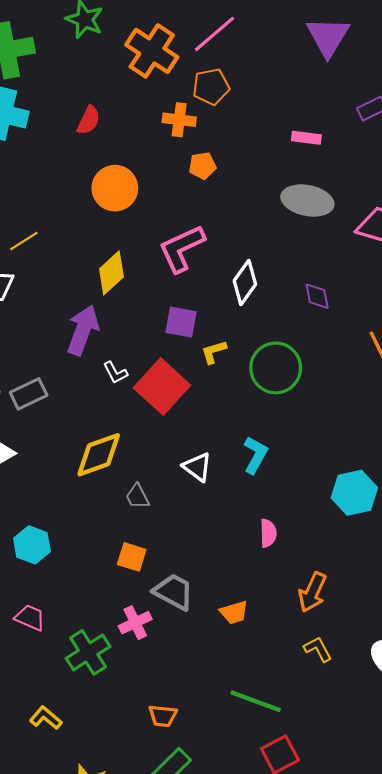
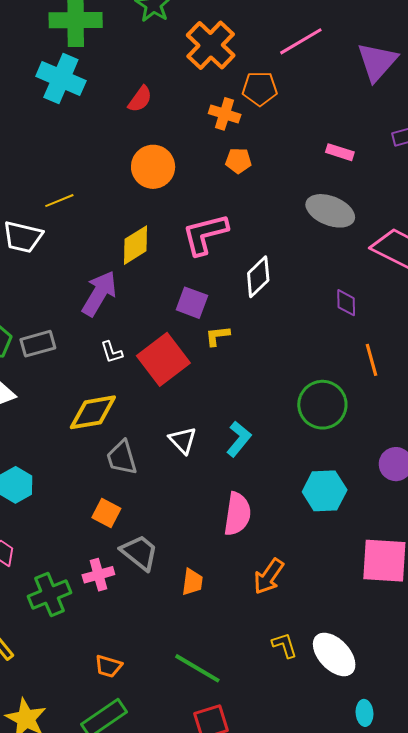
pink line: (215, 34) -> (301, 41), moved
purple diamond: (317, 296) -> (346, 303), moved
green circle: (276, 368) -> (322, 405), moved
white L-shape: (115, 373) -> (112, 352), moved
gray trapezoid: (137, 496) -> (122, 458), size x1.4
pink semicircle: (268, 533) -> (237, 514), size x1.6
orange trapezoid: (234, 612) -> (192, 582), turned -76
yellow L-shape: (318, 649) -> (284, 645), moved

